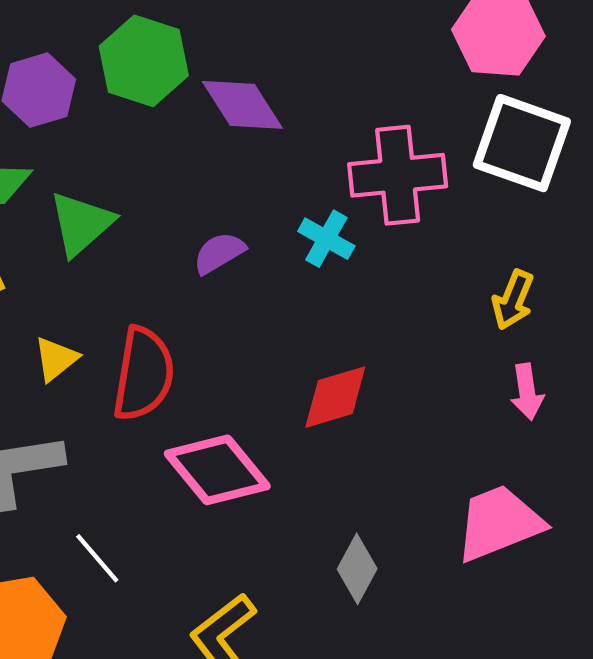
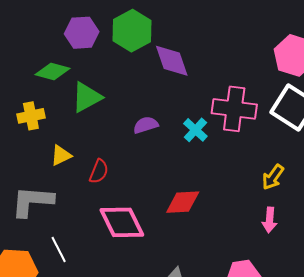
red semicircle: (143, 374) -> (99, 171), size x0.6

